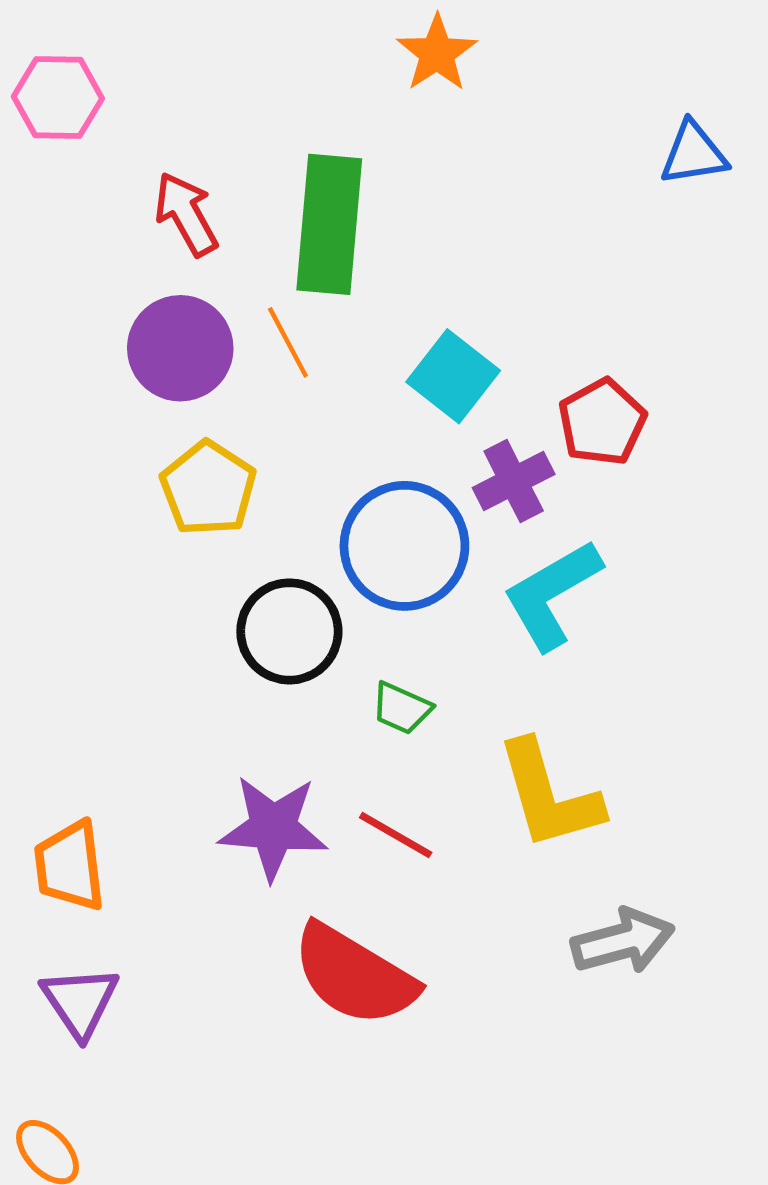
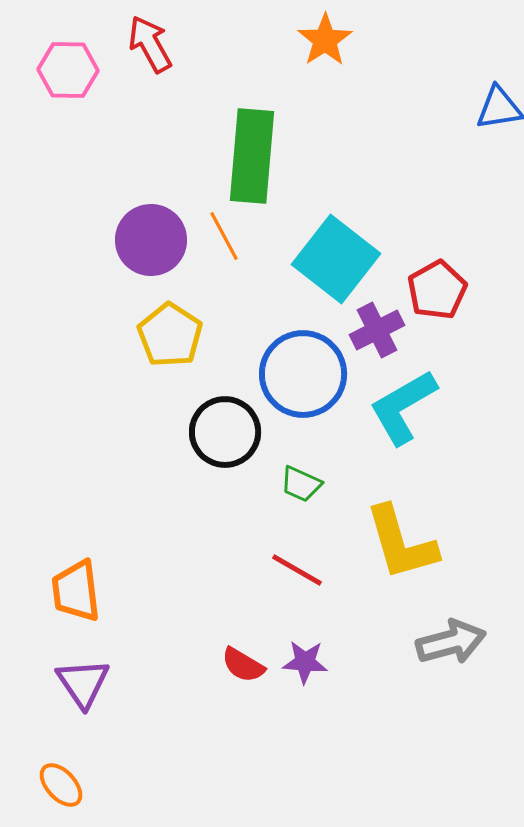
red arrow: (186, 214) -> (150, 44), moved
cyan square: (453, 376) -> (336, 259), size x1.4
purple star: (273, 828) -> (305, 662), moved, size x0.6
red semicircle: (354, 975) -> (243, 665), moved, size x0.5

